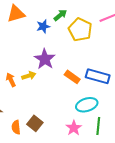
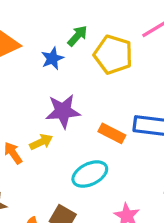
purple star: (45, 59) -> (63, 111), turned -30
cyan ellipse: (87, 105) -> (90, 174), moved

